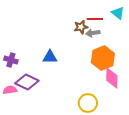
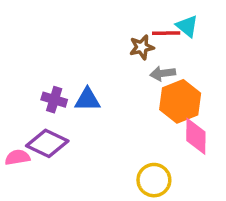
cyan triangle: (118, 13) -> (187, 26), moved
gray arrow: (93, 33) -> (163, 73), moved
purple cross: (11, 60) -> (54, 100), moved

